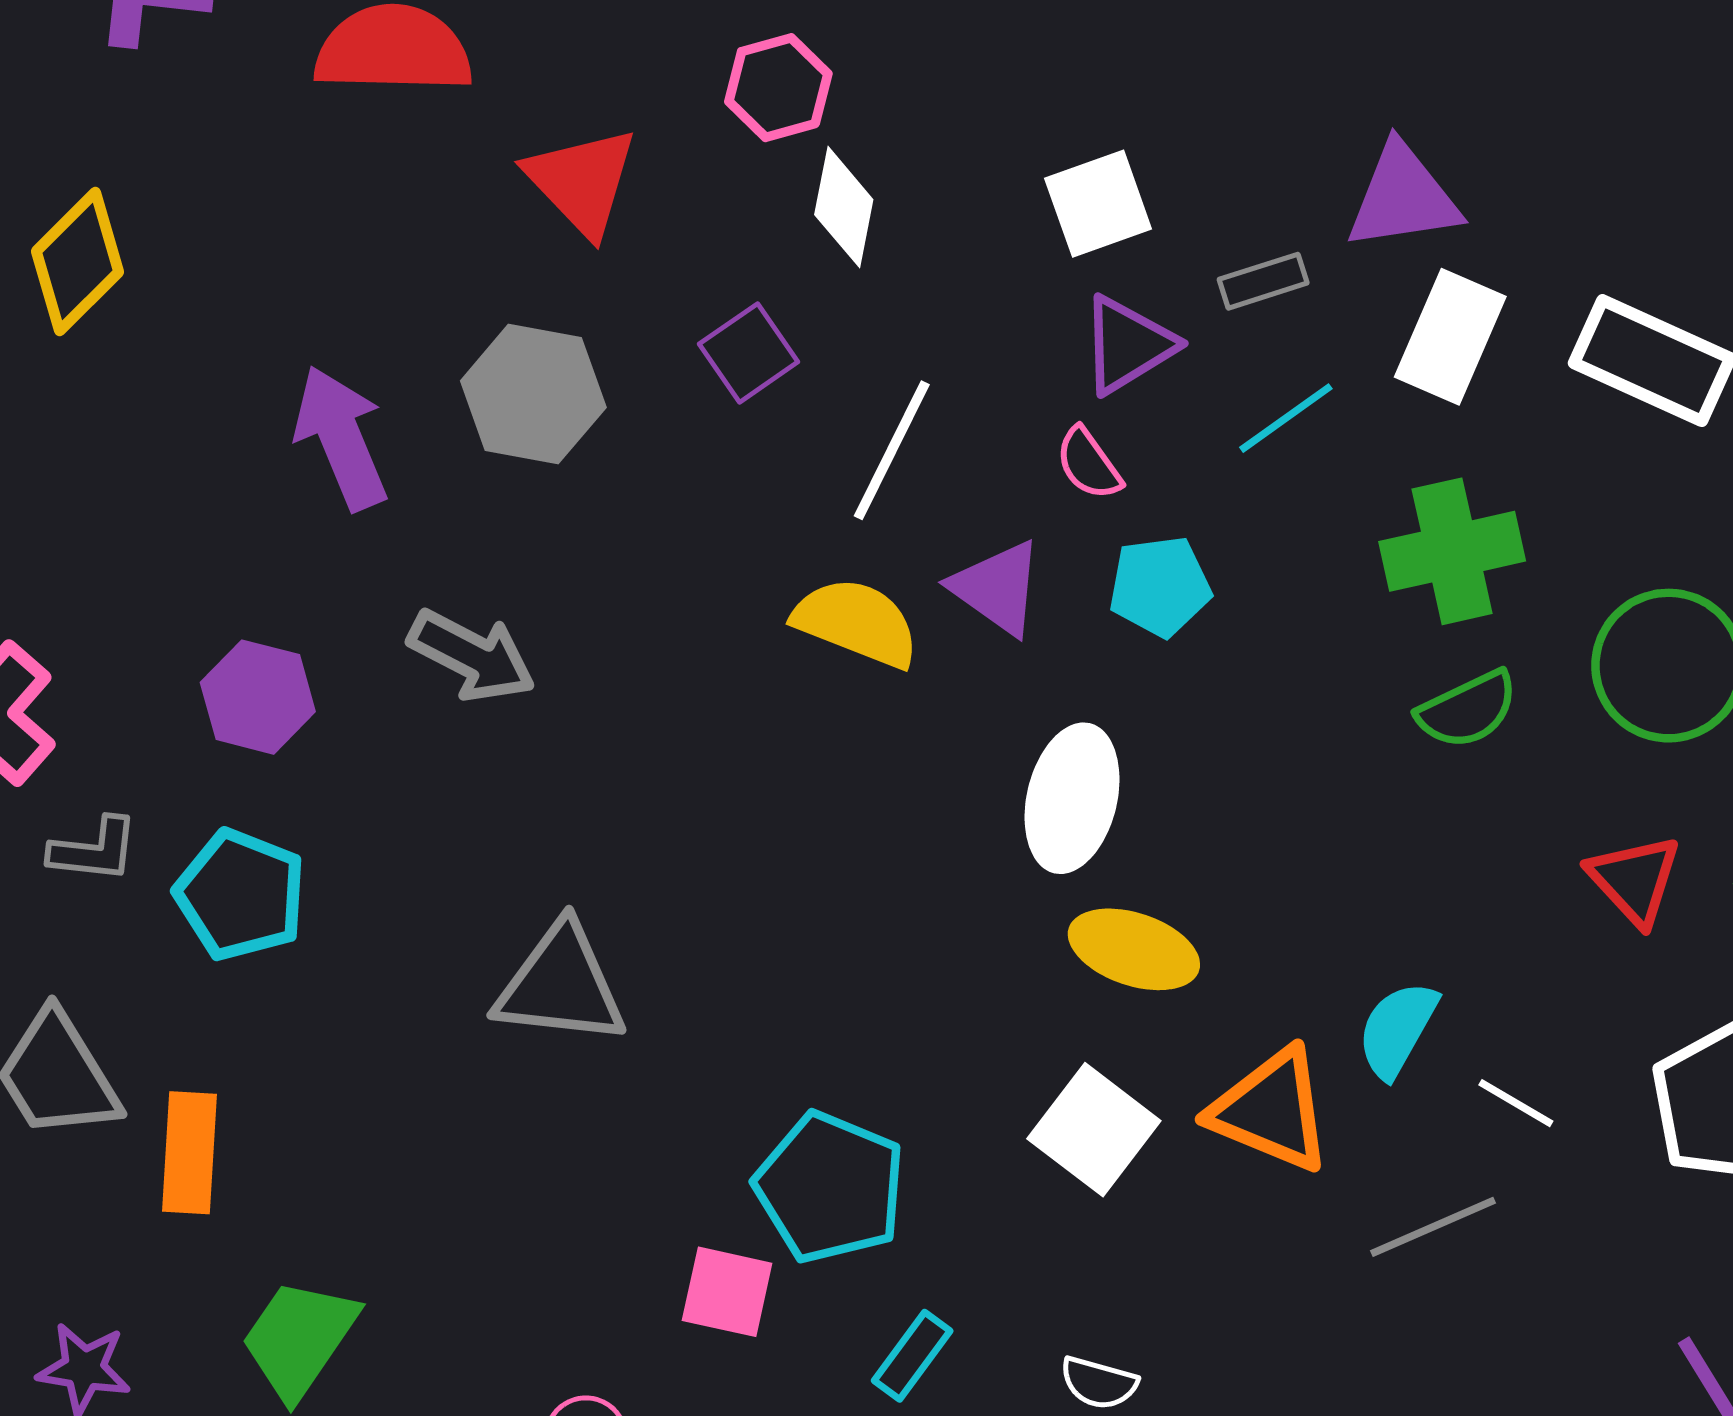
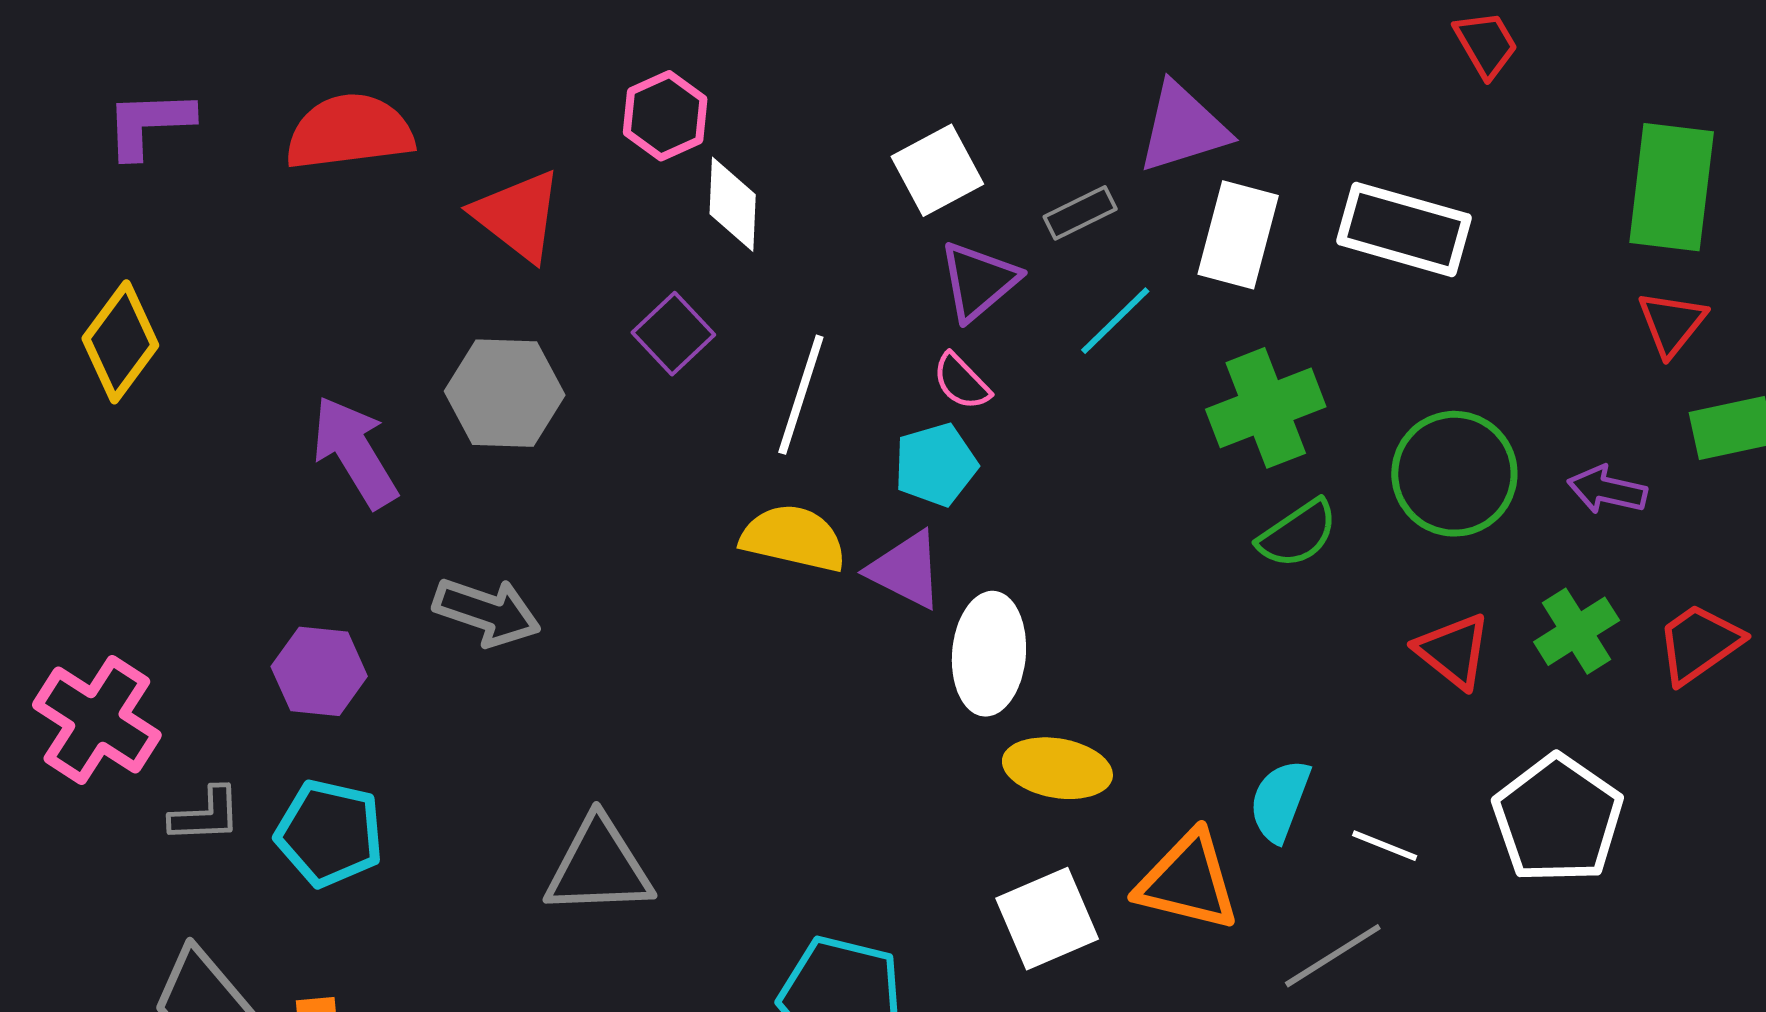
cyan pentagon: (1160, 586) -> (936, 465), moved
purple triangle: (997, 588) -> (906, 570), moved
white square: (1094, 1130) -> (1047, 919), turned 38

